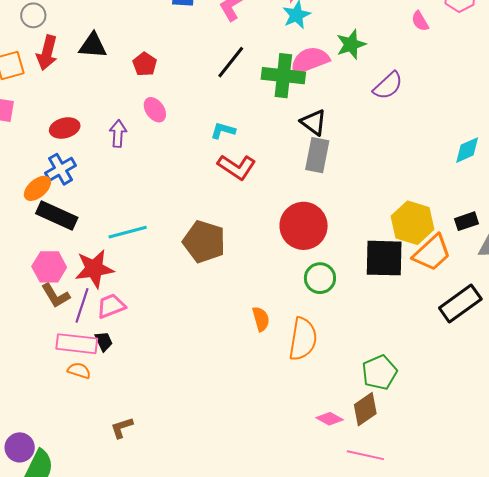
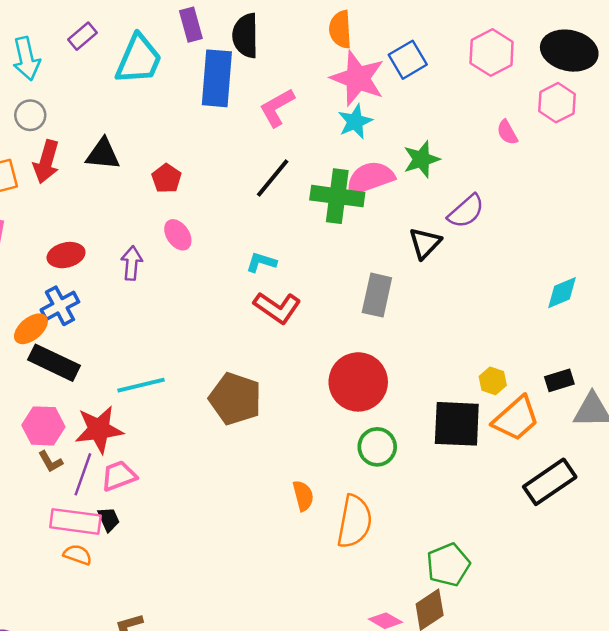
black triangle: (314, 122) -> (425, 243), moved, turned 36
yellow hexagon: (412, 223) -> (493, 381), size x0.5
brown L-shape: (56, 296) -> (50, 462), size x0.7

